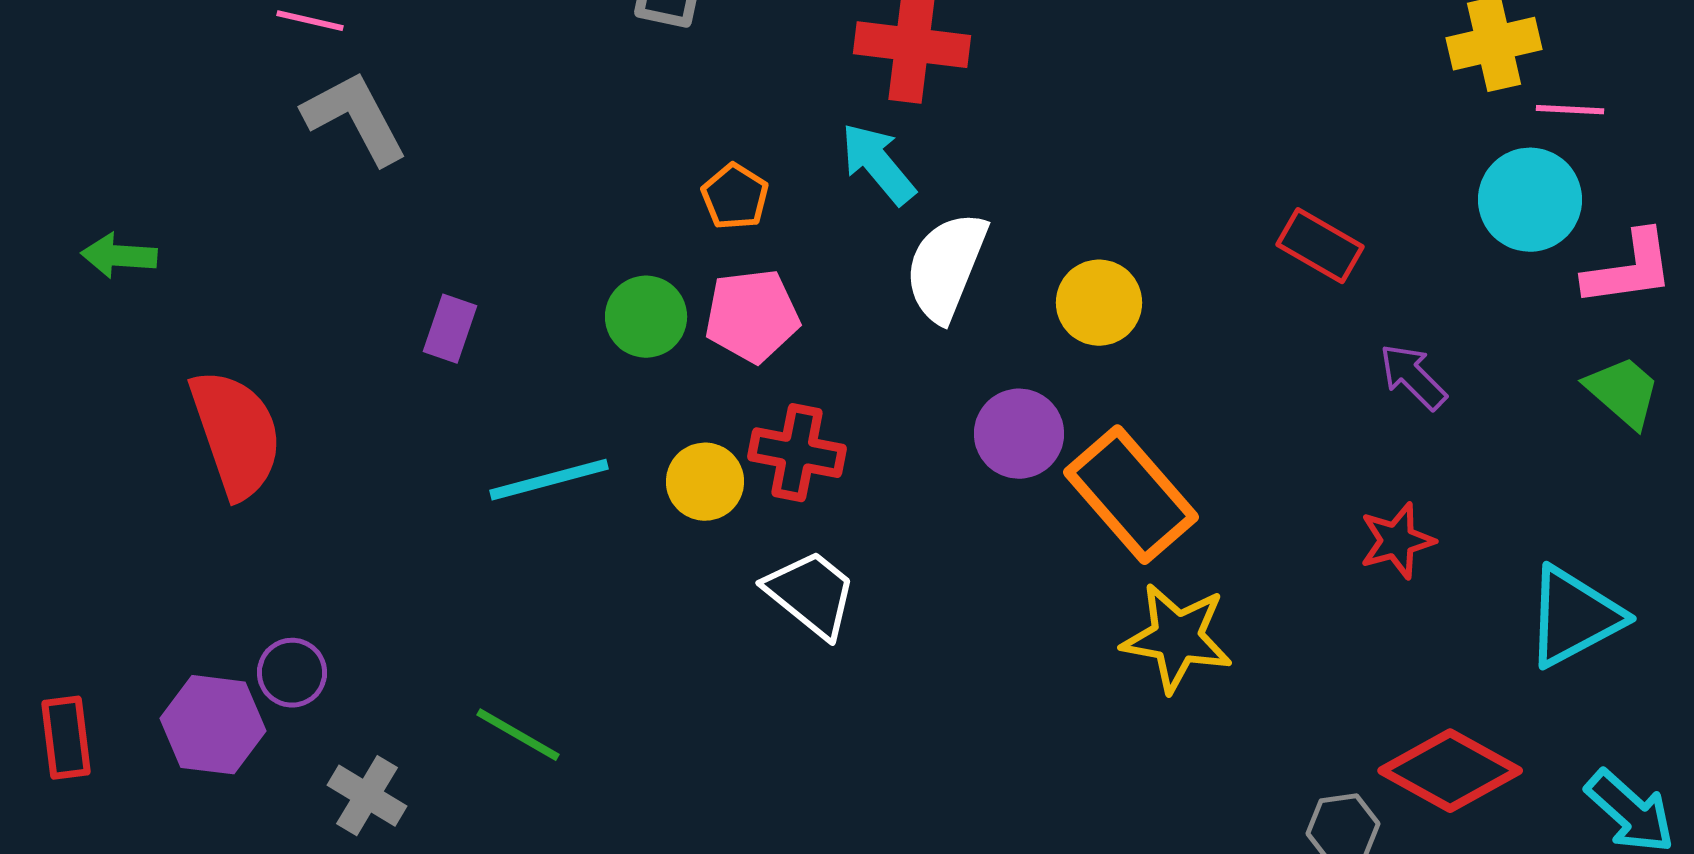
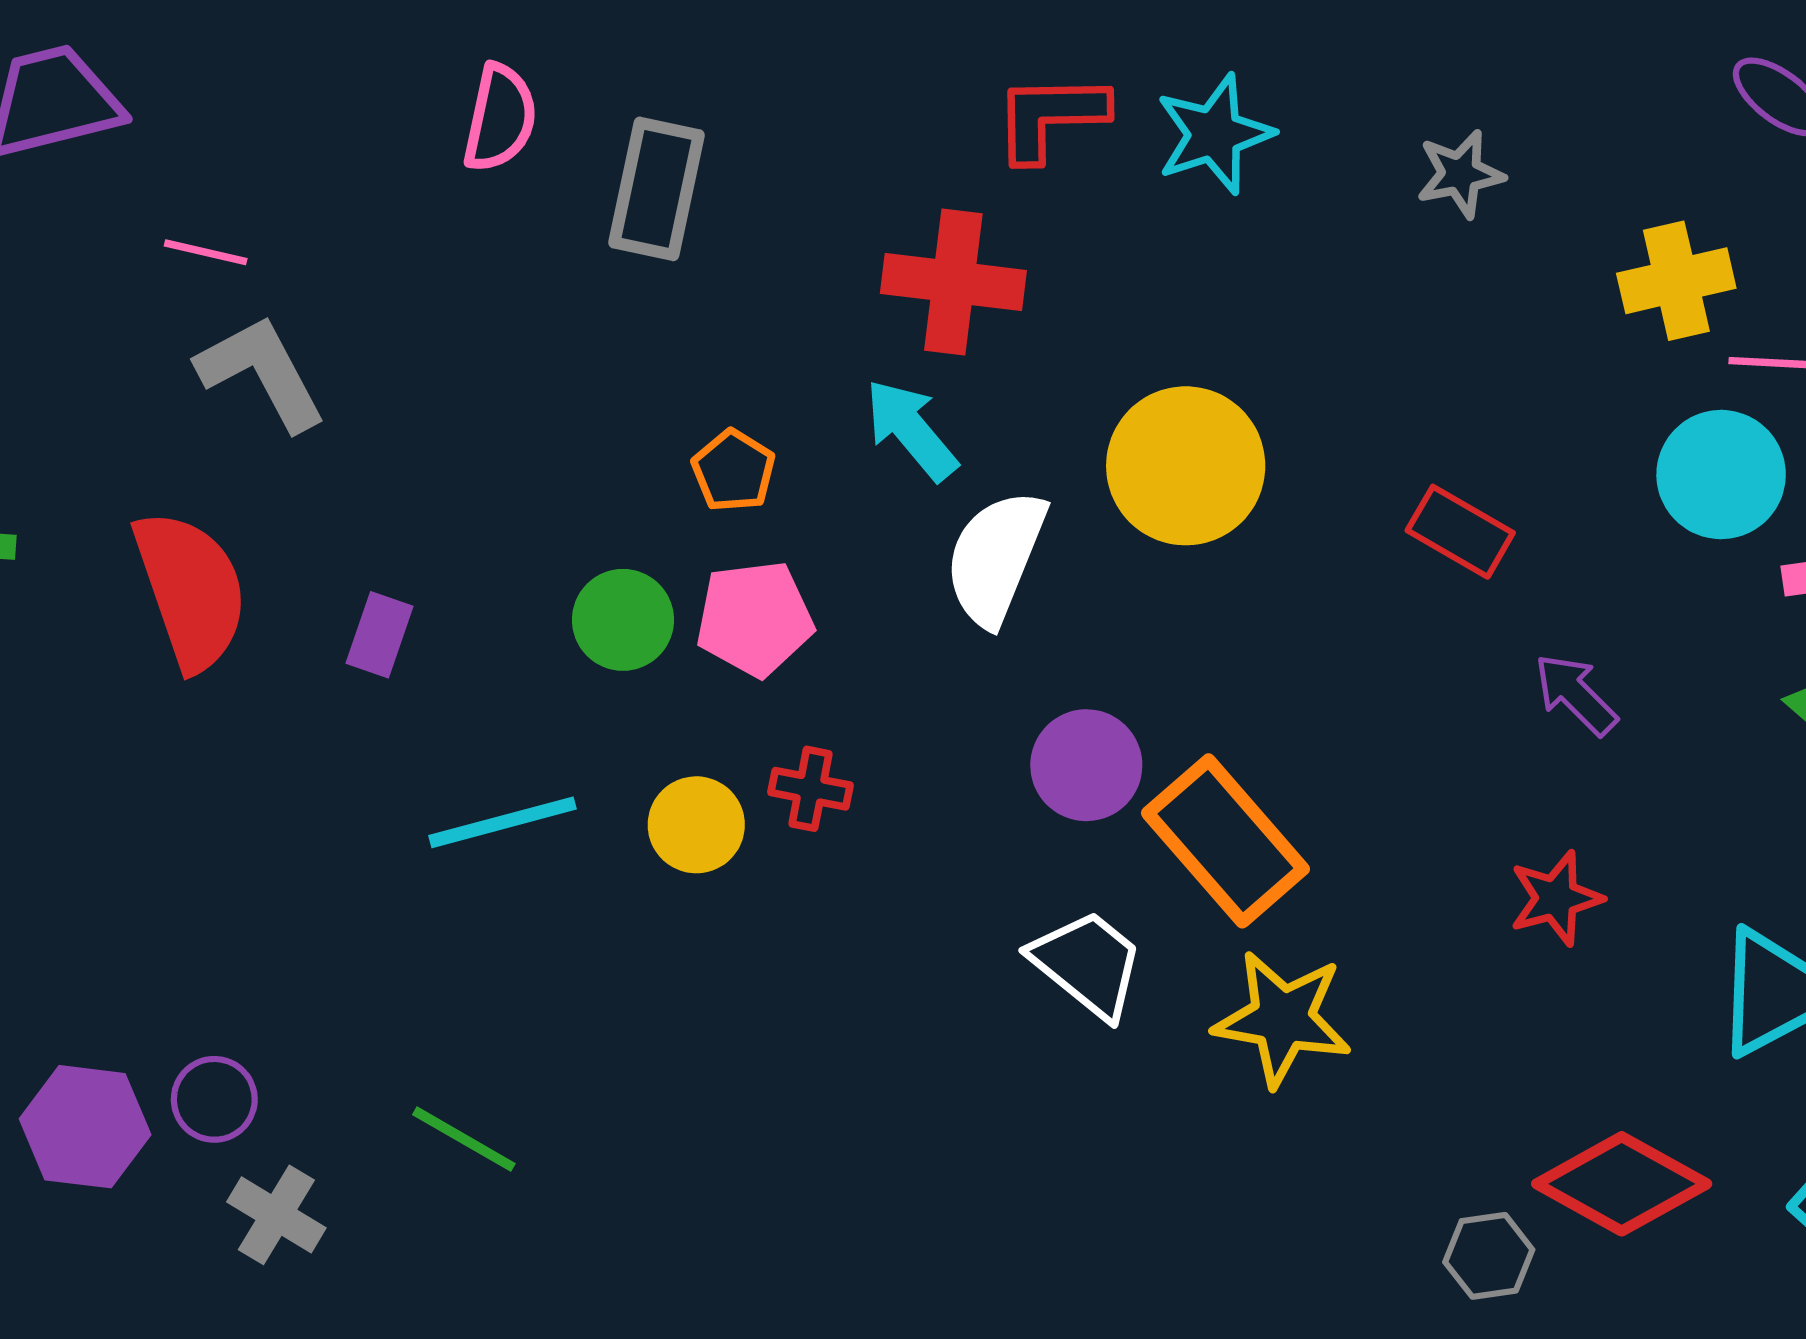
yellow circle: (1099, 303) -> (1186, 466), moved, size x1.5
red semicircle: (236, 434) -> (191, 590), moved
red cross: (797, 453) -> (811, 789), size x0.7
white trapezoid: (811, 594) -> (1088, 964), moved
purple circle: (292, 673) -> (214, 1099), moved

